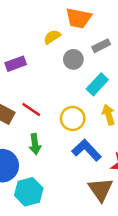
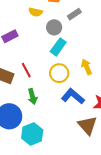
yellow semicircle: (52, 37) -> (36, 12), turned -128
cyan rectangle: (97, 84) -> (58, 47), moved
red line: (31, 110) -> (26, 70), turned 35

